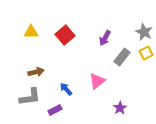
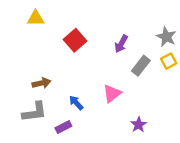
yellow triangle: (31, 32) -> (36, 18), moved

